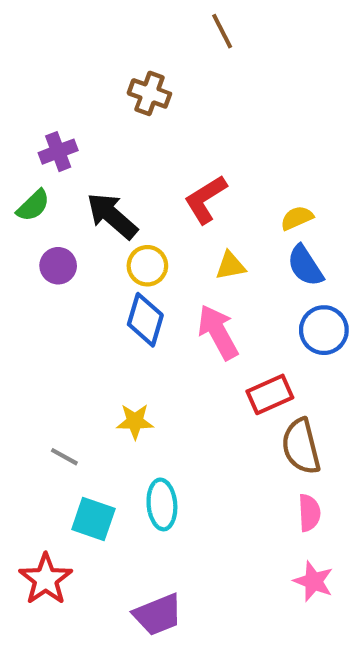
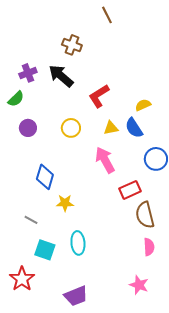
black arrow: (112, 216) -> (61, 76), moved
blue semicircle: (305, 266) -> (134, 128), moved
blue diamond: (145, 320) -> (45, 177), moved
pink star: (313, 581) -> (139, 285), moved

